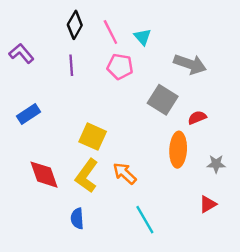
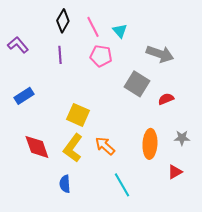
orange ellipse: (178, 150) -> (150, 144), moved

